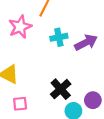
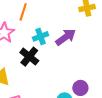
black cross: (61, 89) -> (29, 57), moved

